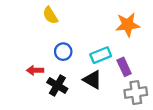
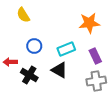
purple rectangle: (124, 67) -> (95, 56), moved

